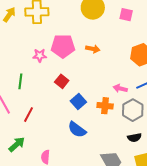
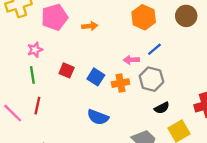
pink pentagon: (63, 46) -> (54, 17), moved
green line: (20, 81) -> (32, 75), moved
blue square: (78, 101) -> (96, 77), moved
red line: (28, 115) -> (37, 106), moved

